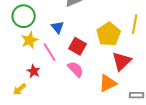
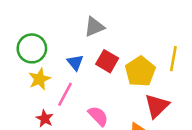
red square: (78, 46) -> (107, 61), moved
pink line: (50, 52) -> (65, 94), turned 60

